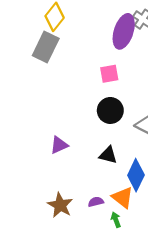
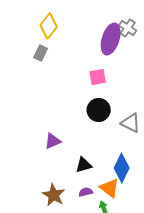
gray rectangle: (46, 47) -> (41, 53), size x0.6
black triangle: (108, 155) -> (84, 165), moved, turned -30

